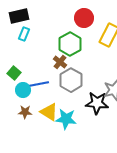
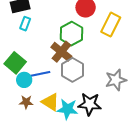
brown cross: (60, 62) -> (61, 52), size x1.5
green square: (14, 73) -> (15, 63), size x1.5
black star: (97, 103) -> (90, 104), moved

